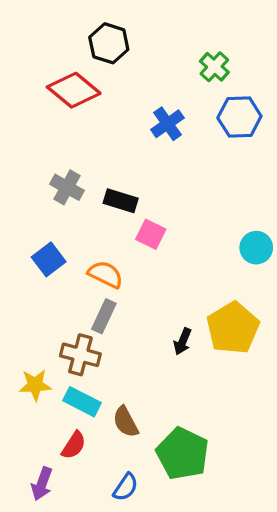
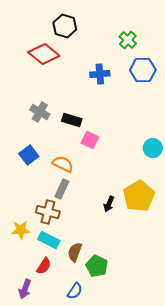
blue cross: (167, 124) -> (100, 74), turned 30
brown semicircle: (126, 422) -> (75, 252), turned 48
green pentagon: (183, 454) -> (97, 266), moved, size x0.7

